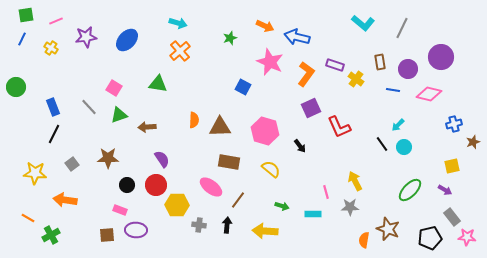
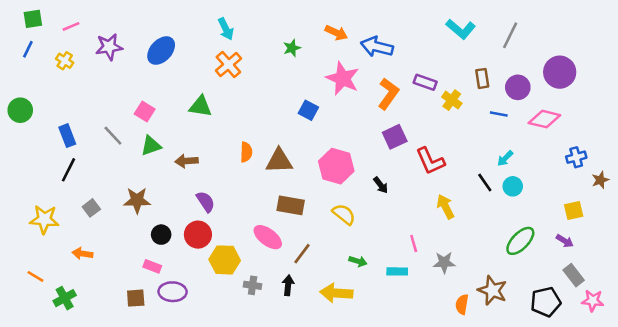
cyan arrow: (178, 23) -> (226, 29), turned 48
yellow arrow: (355, 181) -> (445, 207), moved
orange arrow: (65, 200) -> (82, 254), size x0.7

